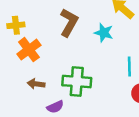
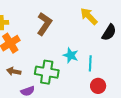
cyan star: (104, 33) -> (71, 55), moved

